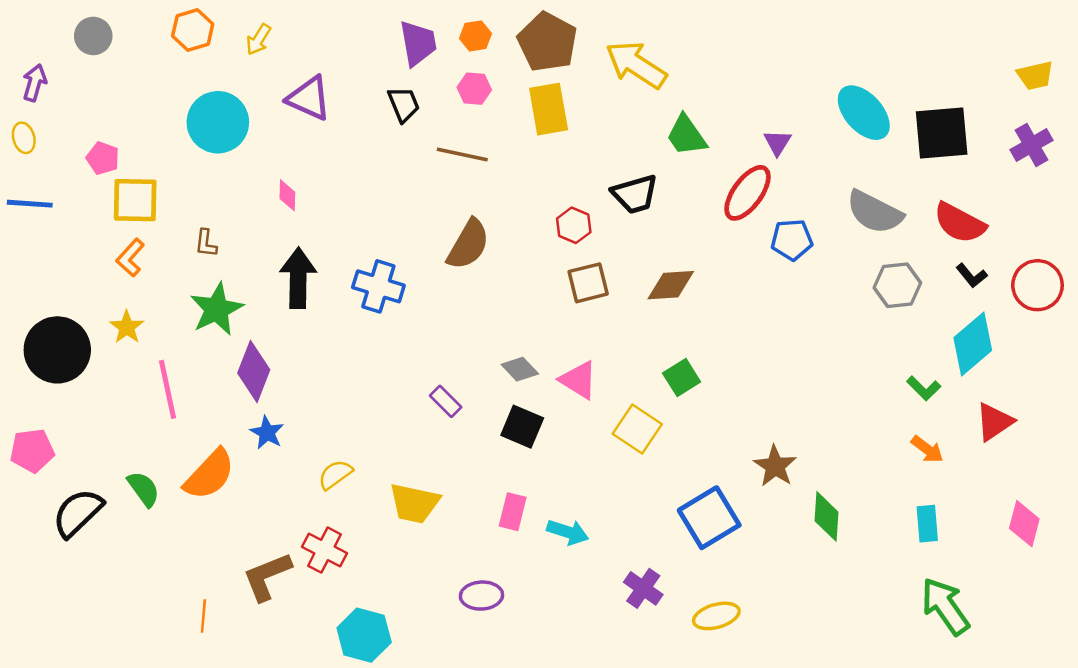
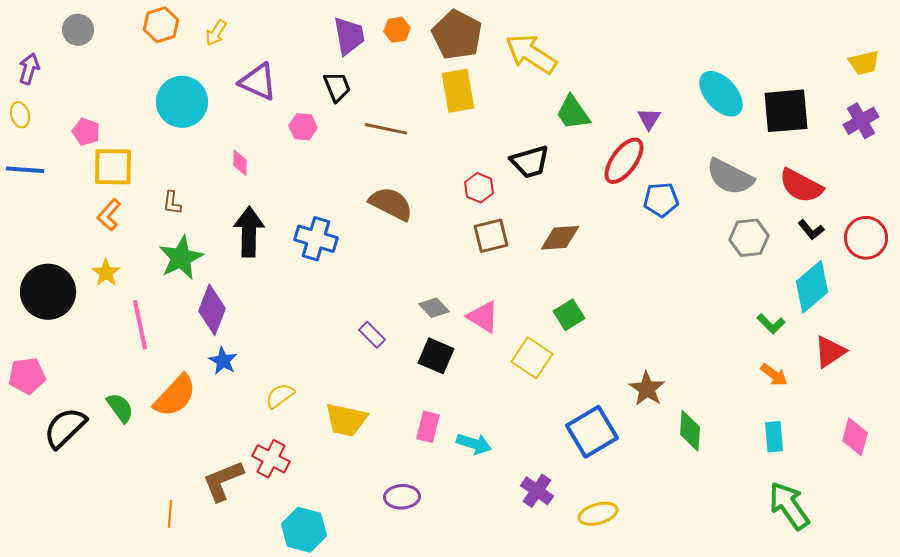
pink hexagon: (474, 89) -> (303, 127), moved
brown semicircle: (468, 244) -> (391, 204), turned -93

